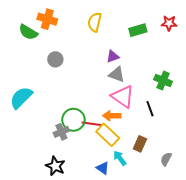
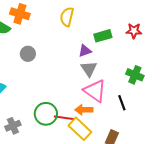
red star: (169, 23) -> (134, 31), moved
green rectangle: (138, 30) -> (103, 36), moved
gray triangle: (117, 74) -> (89, 69), turned 36
gray cross: (61, 132) -> (13, 126), moved

